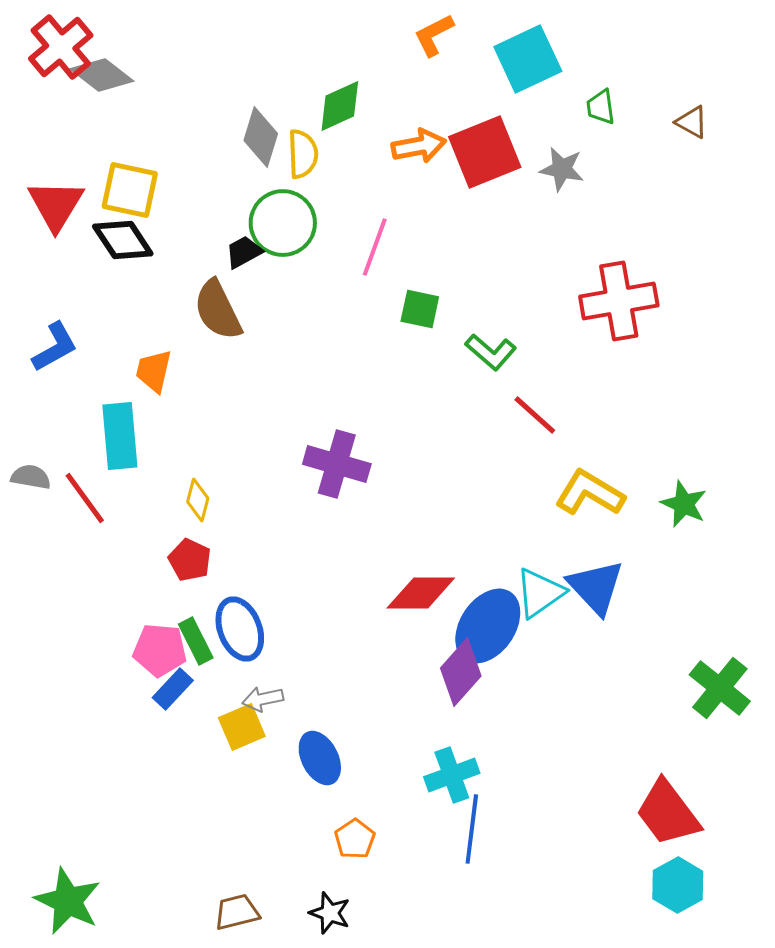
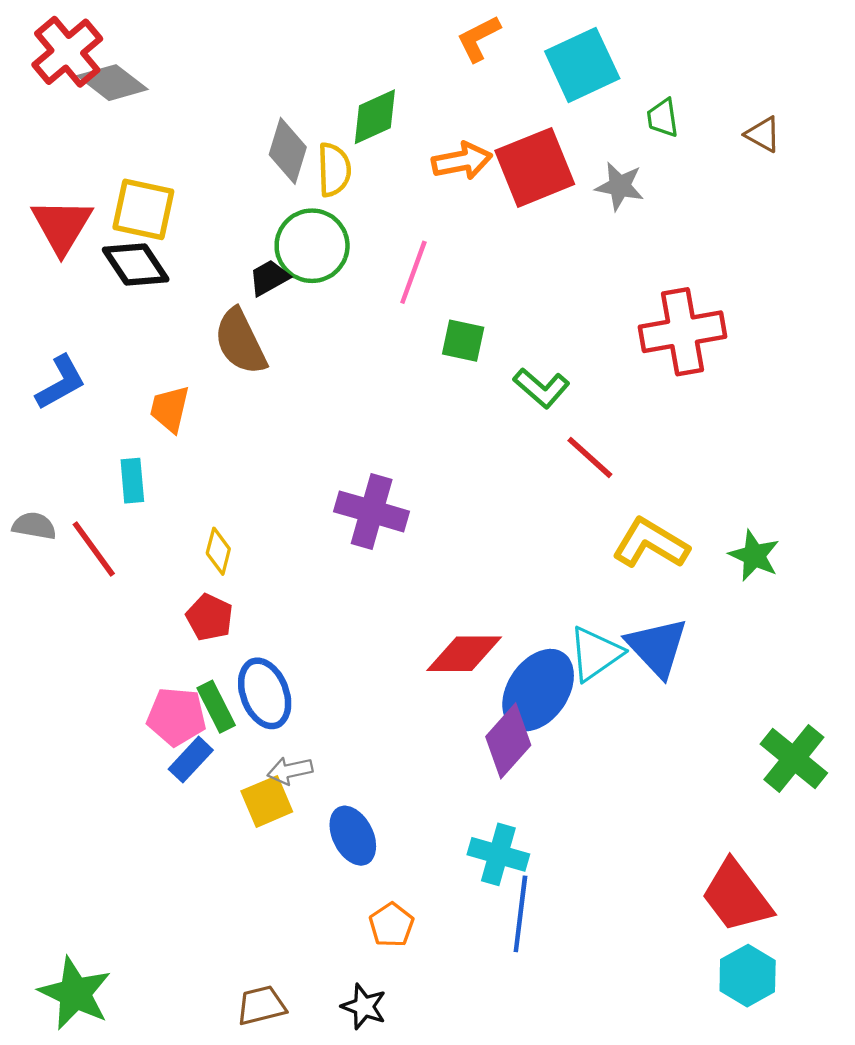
cyan rectangle: (120, 436) -> (132, 481), size x0.6
cyan cross: (452, 775) -> (498, 854), turned 36

